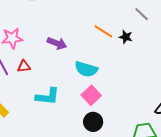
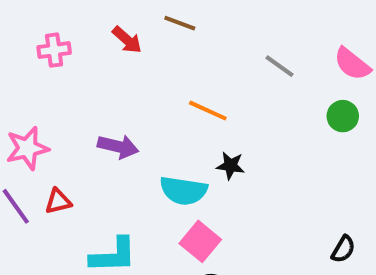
black star: (126, 37) -> (231, 166), moved

